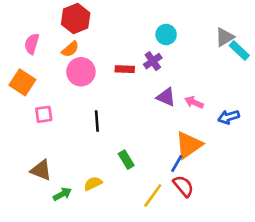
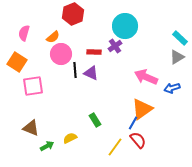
red hexagon: (76, 19) -> (73, 14), moved
cyan circle: (166, 35) -> (125, 26), size x1.6
gray triangle: (225, 37) -> (177, 57), moved
purple triangle: (166, 97) -> (91, 73), moved
pink arrow: (194, 102) -> (146, 77), size x1.6
pink square: (44, 114) -> (33, 86), size x1.5
black line: (97, 121) -> (75, 70), moved

